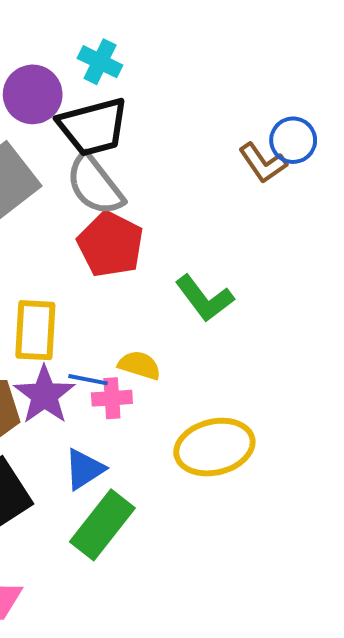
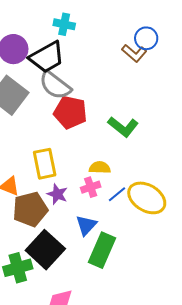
cyan cross: (100, 62) -> (64, 24), moved
blue line: (88, 380) -> (117, 194), moved, turned -36
purple star: (44, 395) -> (57, 194), size x0.7
yellow ellipse: (214, 447) -> (147, 198), turned 60

